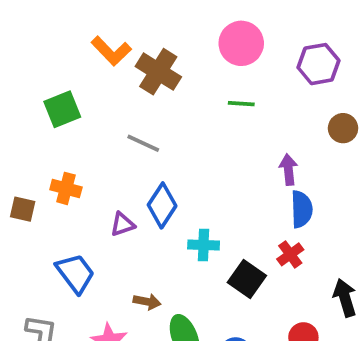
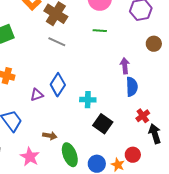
gray line: (143, 143) -> (57, 42), moved
cyan cross: (204, 245) -> (88, 100), moved
red cross: (290, 254) -> (143, 116), moved

